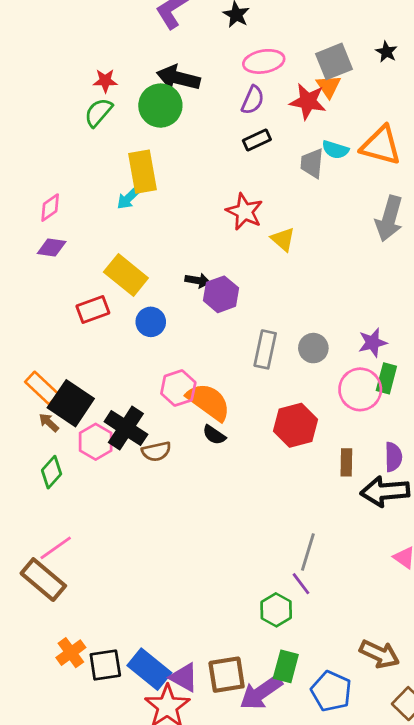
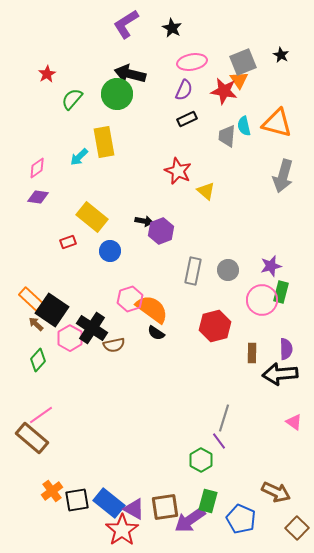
red star: (105, 81) -> (47, 74), moved, turned -30
cyan semicircle: (335, 150) -> (244, 126), turned 60
cyan arrow: (129, 198) -> (79, 157), moved
red rectangle: (93, 309) -> (68, 242), size x0.7

